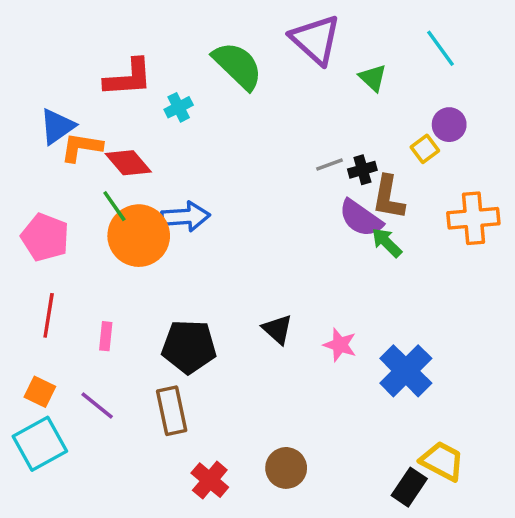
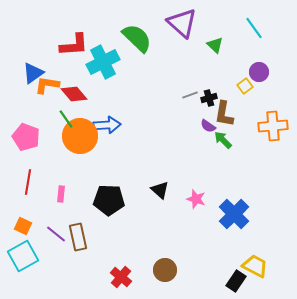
cyan cross: (179, 107) -> (103, 62), size x2.0
purple semicircle: (361, 218) -> (208, 126), size x0.6
brown rectangle: (172, 411) -> (78, 237), moved

